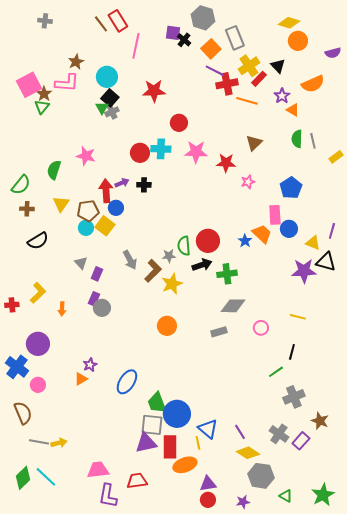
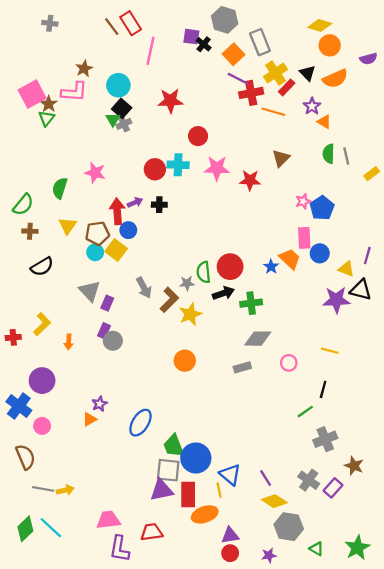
orange semicircle: (313, 84) -> (335, 79), moved
pink star: (248, 182) -> (303, 201), moved
gray triangle: (81, 263) -> (90, 291), size x1.5

